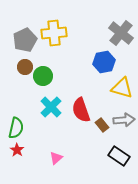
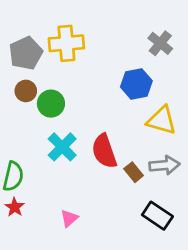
gray cross: (121, 33) -> (160, 43), size x0.7

